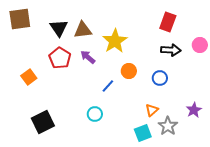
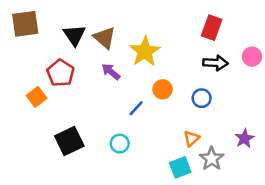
brown triangle: (83, 30) -> (105, 38), turned 48
red pentagon: (60, 58) -> (60, 73), moved
black square: (43, 122) -> (69, 141), moved

